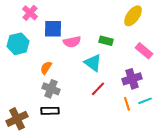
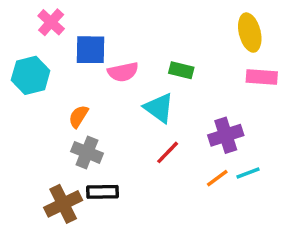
yellow ellipse: (133, 16) -> (250, 33), moved, turned -50
pink rectangle: (144, 51) -> (262, 77), moved, turned -36
orange line: (127, 104) -> (217, 178), turned 72
black rectangle: (50, 111) -> (102, 192), moved
brown cross: (17, 119) -> (63, 204), moved

